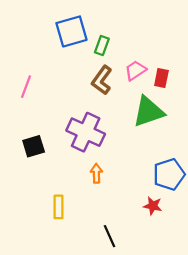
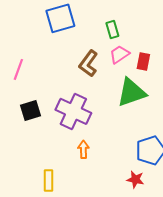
green rectangle: (102, 45) -> (112, 29), moved, turned -36
black square: (34, 146) -> (30, 110), moved

